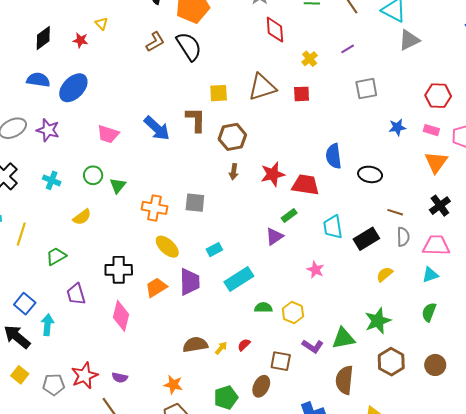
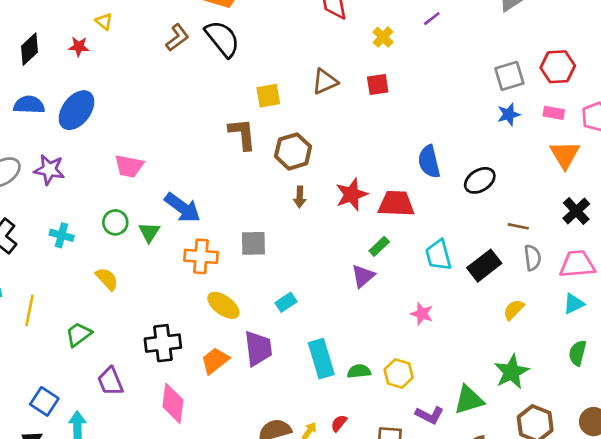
brown triangle: (262, 87) -> (325, 82), size x0.7
gray square: (366, 89) -> (509, 76), moved
blue arrow: (157, 128) -> (182, 208), moved
black ellipse: (370, 174) -> (480, 180), turned -35
yellow semicircle: (82, 217) -> (107, 279), turned -90
cyan rectangle: (239, 279) -> (321, 359), moved, turned -68

